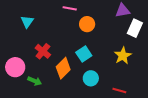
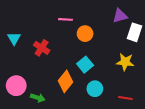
cyan triangle: (27, 22) -> (14, 38), moved
red cross: (43, 51) -> (42, 48), moved
yellow star: (123, 56) -> (125, 62), turned -30

